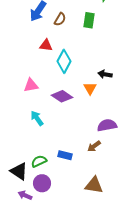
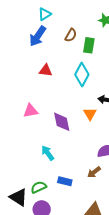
brown semicircle: (60, 19) -> (71, 35), moved
cyan diamond: (64, 61) -> (82, 74), moved
purple diamond: (62, 96) -> (62, 122), turned 45
cyan arrow: (37, 118) -> (48, 153), moved

